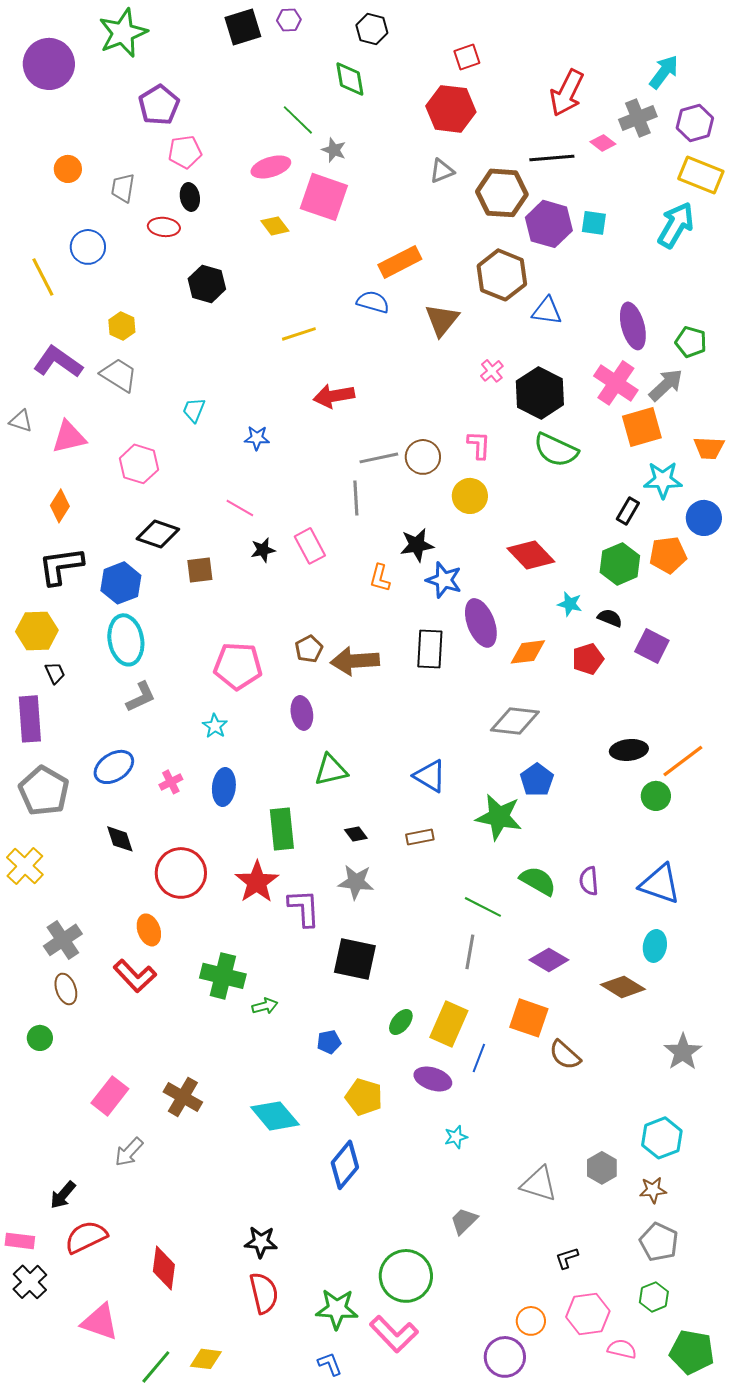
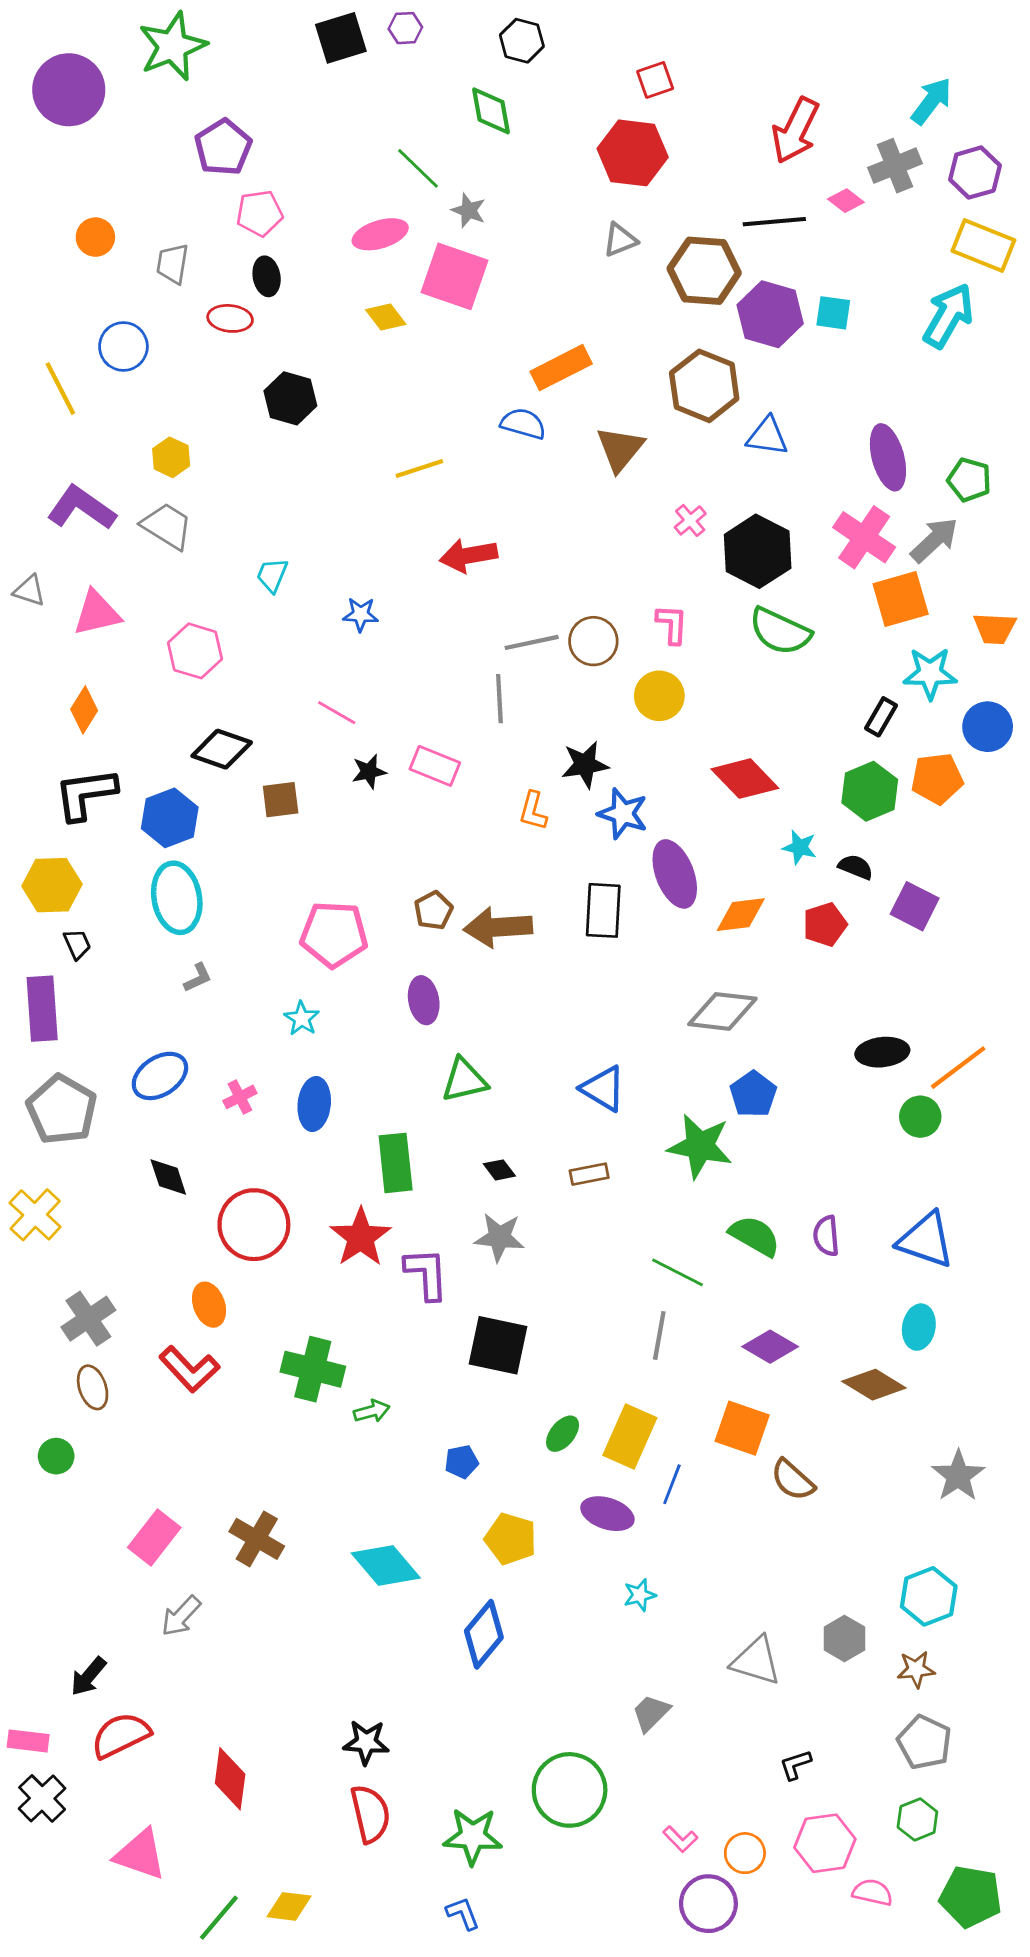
pink rectangle: (310, 546) -> (435, 766), turned -40
gray L-shape: (141, 697) -> (198, 978), size x0.7
pink L-shape: (394, 1334) -> (680, 1839), moved, size x0.5

